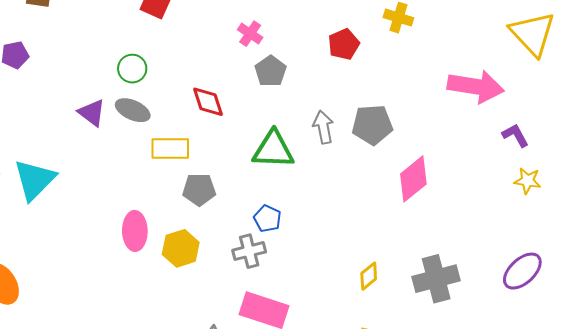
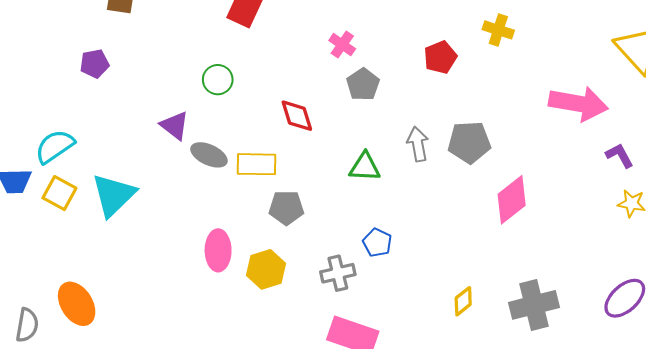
gray ellipse: (133, 110) -> (209, 155), moved
green triangle: (273, 150) -> (365, 167), size x0.7
blue pentagon: (267, 219) -> (377, 243), moved

